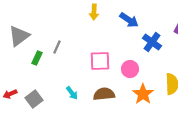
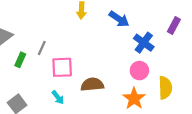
pink square: (100, 61) -> (62, 67), moved
pink circle: (130, 69) -> (139, 71), moved
brown semicircle: (104, 94) -> (92, 84), moved

